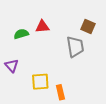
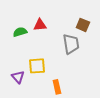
purple triangle: (12, 66) -> (18, 77), moved
yellow square: (40, 82) -> (37, 66), moved

